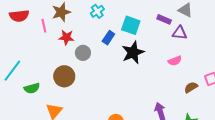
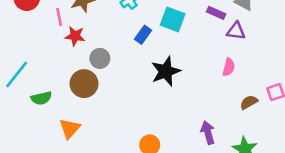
red star: (66, 37) -> (75, 36), moved
black star: (133, 52) -> (166, 71), moved
gray circle: (83, 53) -> (100, 58), moved
pink semicircle: (175, 61) -> (229, 67), turned -56

